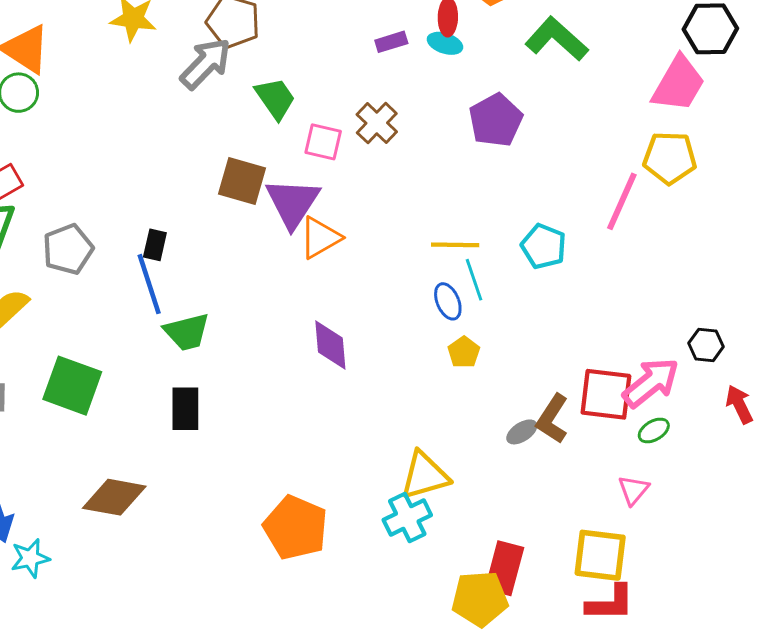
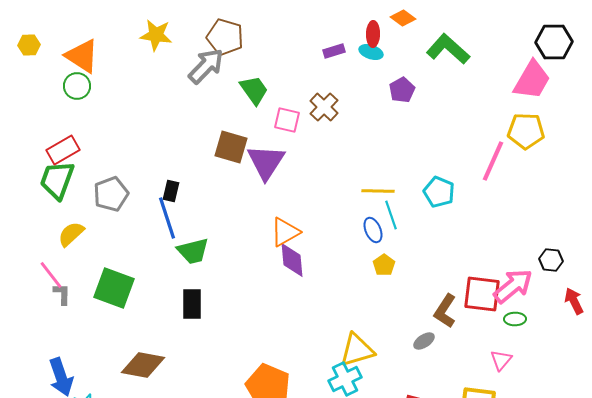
purple pentagon: (496, 120) -> (402, 90), moved, size x0.7
orange triangle: (320, 238) -> (285, 232), moved
green ellipse: (654, 430) -> (515, 319), turned 30
gray ellipse: (522, 432) -> (424, 341), moved

